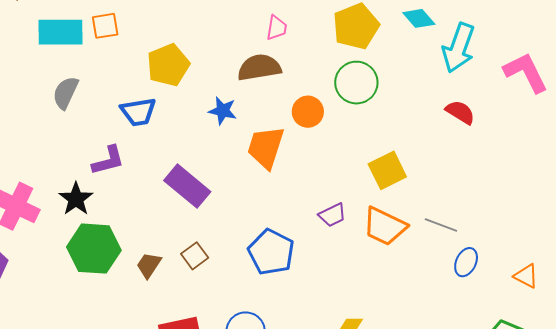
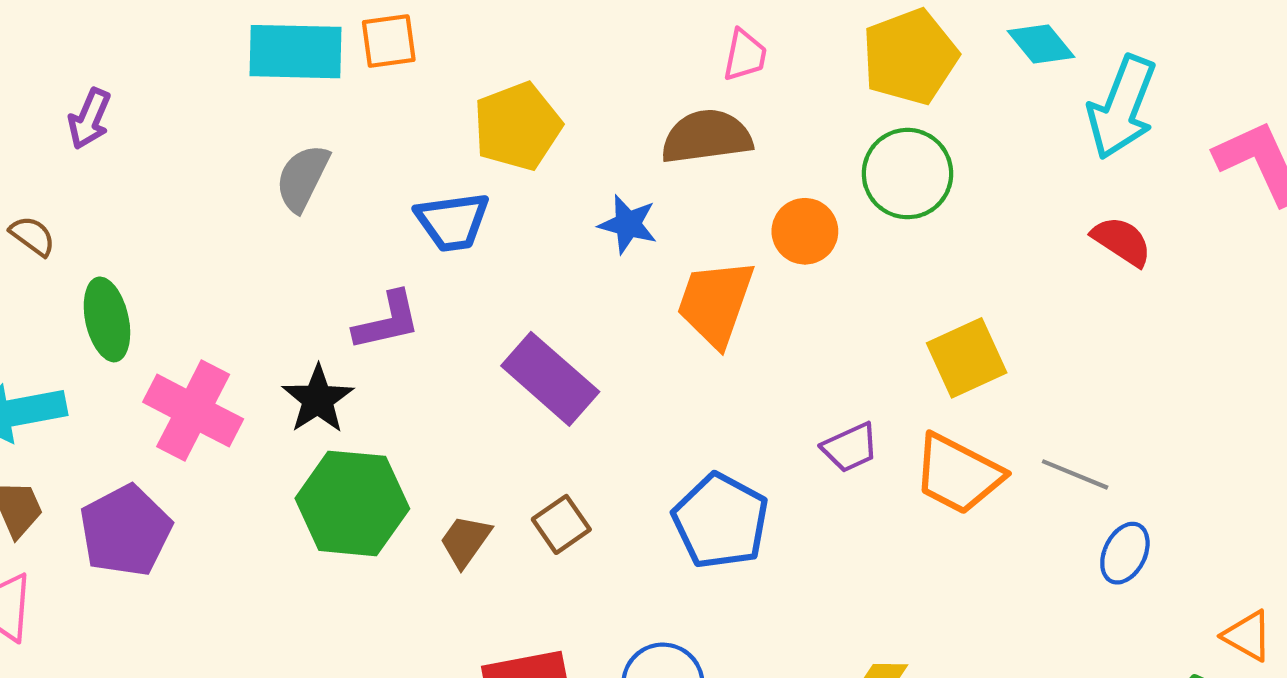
orange triangle: (526, 276) -> (1248, 636), moved

